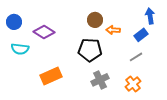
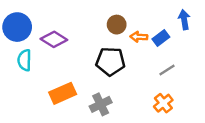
blue circle: (14, 22) -> (17, 27), size x1.5
blue rectangle: (141, 35) -> (161, 38), moved
cyan semicircle: (20, 49) -> (24, 60), turned 84
gray cross: (100, 80) -> (101, 104), moved

